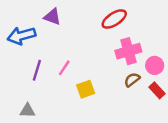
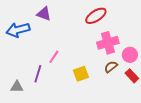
purple line: (37, 70) -> (38, 74), moved
yellow square: (86, 89) -> (81, 74), moved
gray triangle: (27, 111) -> (17, 87), moved

